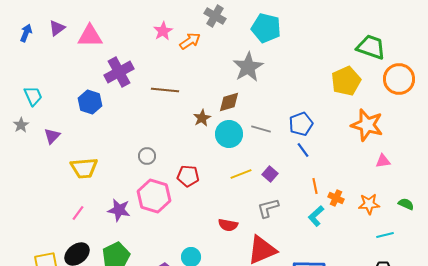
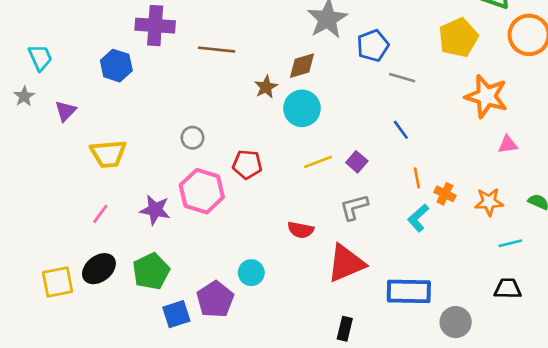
purple cross: (119, 72) -> (155, 26), turned 32
blue pentagon: (301, 124) -> (373, 46), moved
gray line: (261, 129) -> (402, 78), moved

